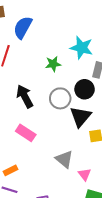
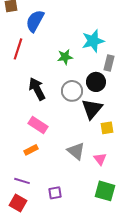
cyan star: (82, 48) -> (93, 41), turned -30
orange rectangle: (10, 170) -> (31, 150), moved
pink triangle: (85, 174) -> (100, 159), moved

